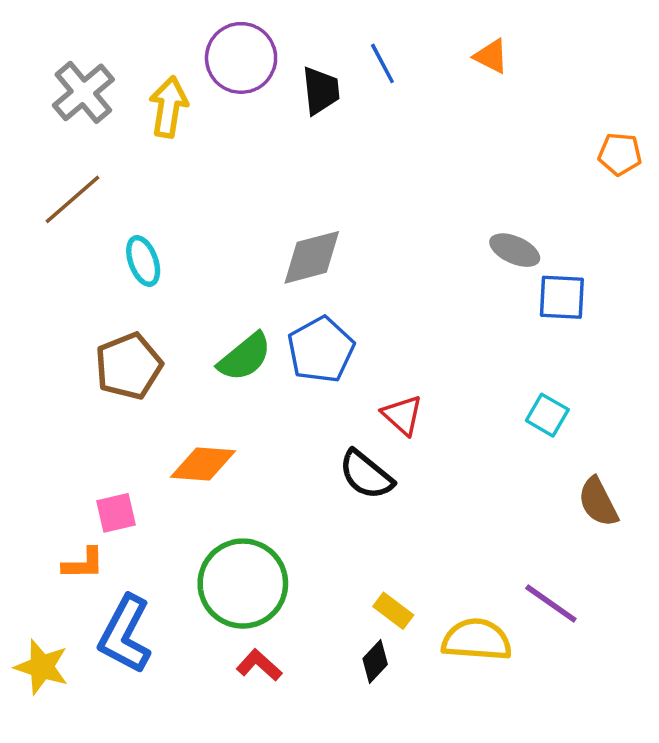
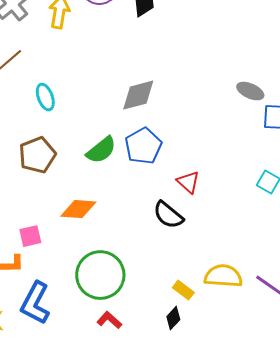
yellow semicircle: (477, 640) -> (223, 276), moved

